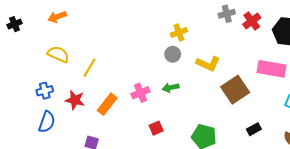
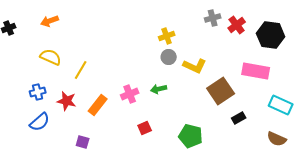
gray circle: (173, 54) -> (169, 57), moved
blue semicircle: (47, 122) -> (40, 122), turned 30
black rectangle: (254, 129) -> (239, 118), moved

